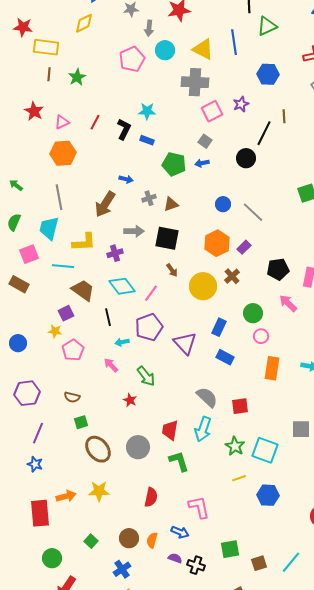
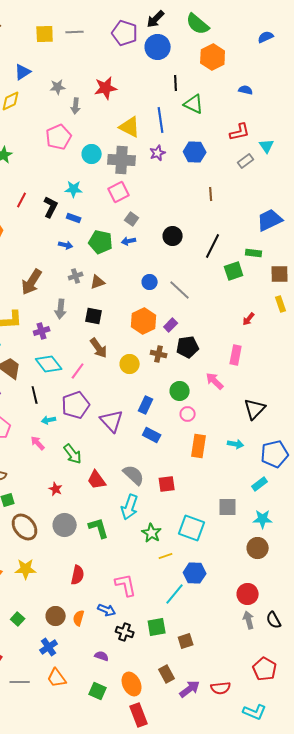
green triangle: (267, 26) -> (194, 104), turned 50
cyan circle: (165, 50) -> (92, 154), moved
purple star: (241, 104) -> (158, 153), moved
pink square: (212, 111) -> (119, 192), moved
black line: (264, 133) -> (213, 246), moved
blue arrow: (126, 179) -> (66, 245), moved
gray arrow: (134, 231) -> (61, 309), turned 96
black square: (167, 238) -> (94, 316), size x0.7
black pentagon: (278, 269) -> (188, 347), moved
brown arrow: (172, 270) -> (99, 348), size x1.5
brown cross: (232, 276) -> (159, 354), turned -35
yellow circle: (203, 286) -> (130, 364), size x0.7
red star: (130, 400) -> (56, 489), moved
red trapezoid: (170, 430) -> (97, 480), moved, turned -45
green star: (235, 446) -> (152, 533), moved
green L-shape: (179, 461) -> (99, 528), moved
purple semicircle: (175, 558) -> (102, 656), moved
cyan line: (291, 562) -> (175, 594), moved
black cross: (196, 565) -> (125, 632), moved

